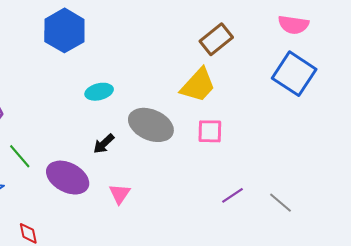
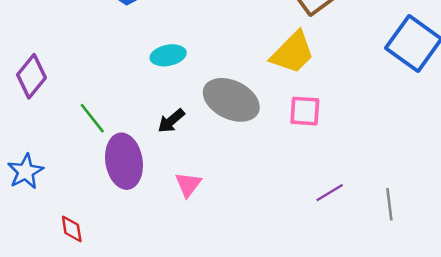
green line: (20, 156) -> (92, 118), moved
purple ellipse: (68, 178) -> (124, 161), turned 51
gray line: (280, 203) -> (389, 204), turned 40

